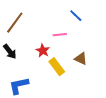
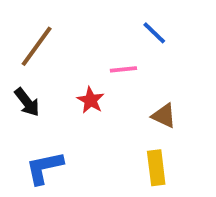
yellow rectangle: (57, 67) -> (156, 168), moved, turned 30

